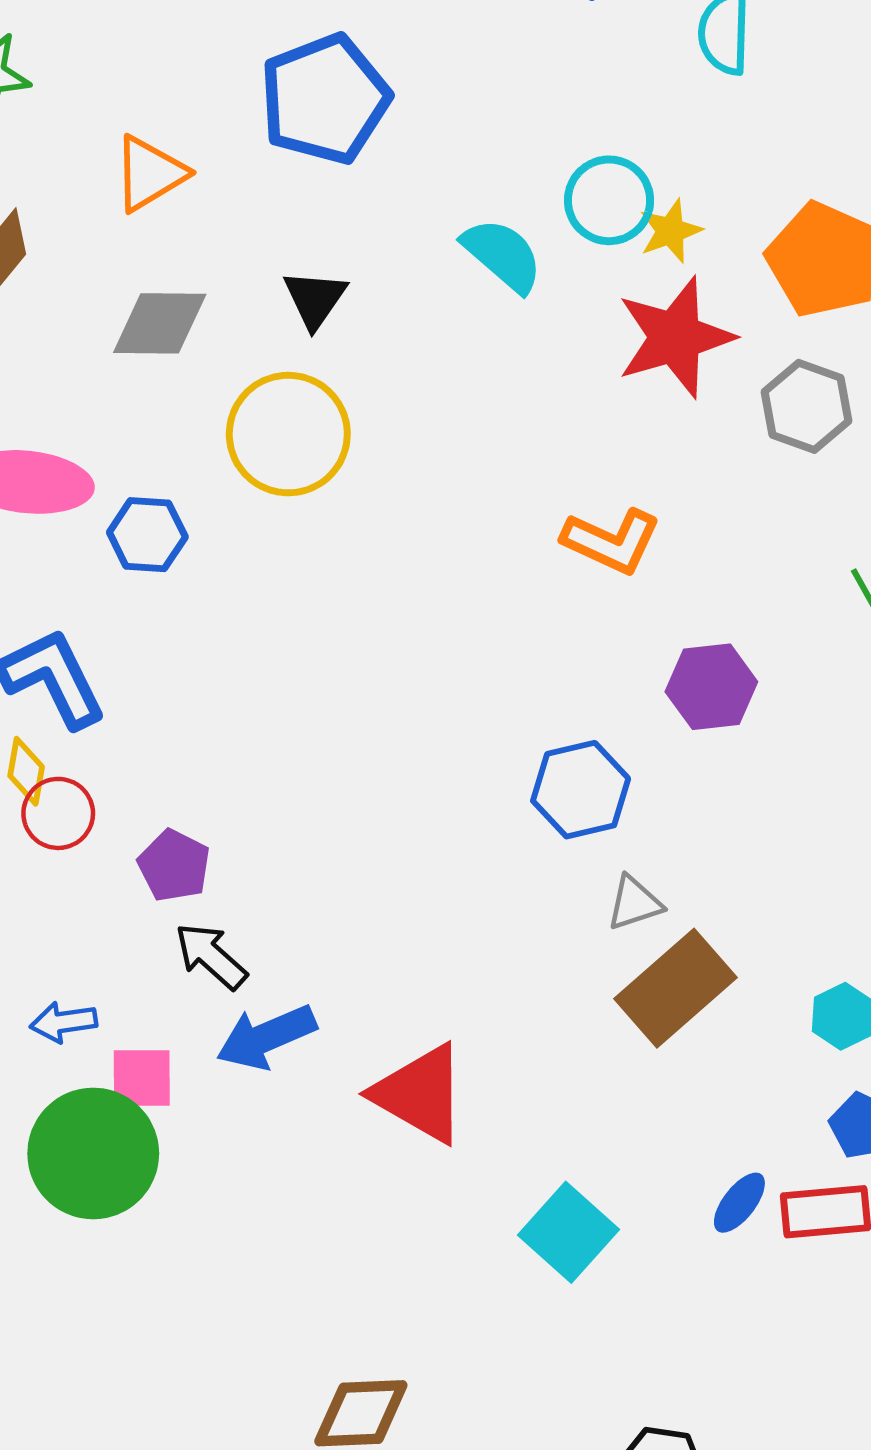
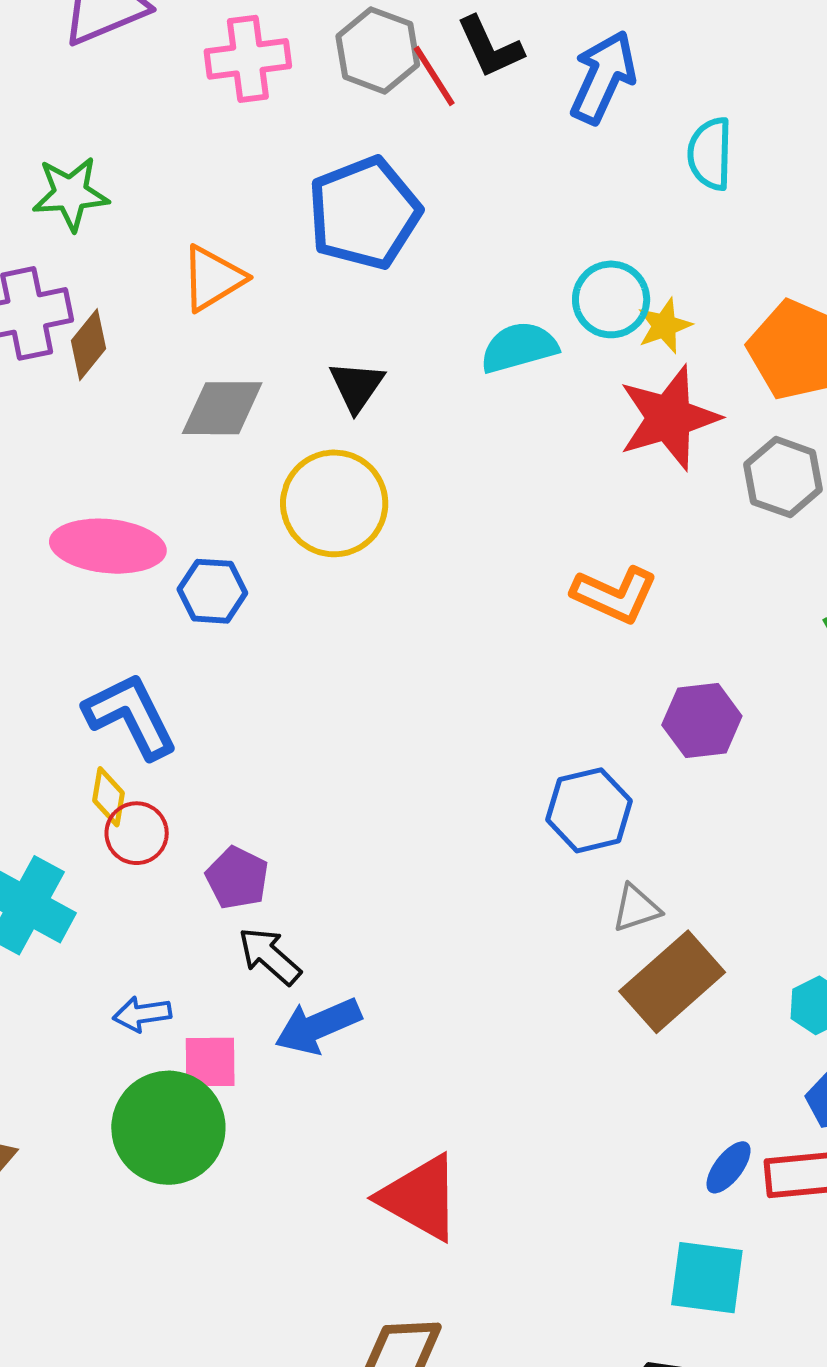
cyan semicircle: (503, 255) -> (519, 347), turned -56
red triangle: (420, 1094) -> (420, 1198), moved
cyan square: (568, 1232) -> (707, 1278), moved, turned -34

